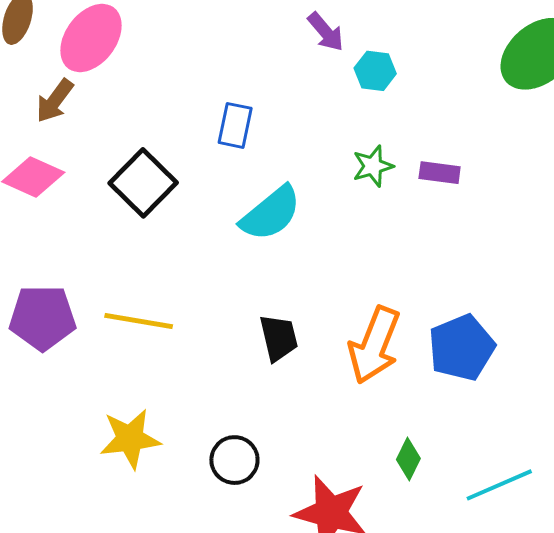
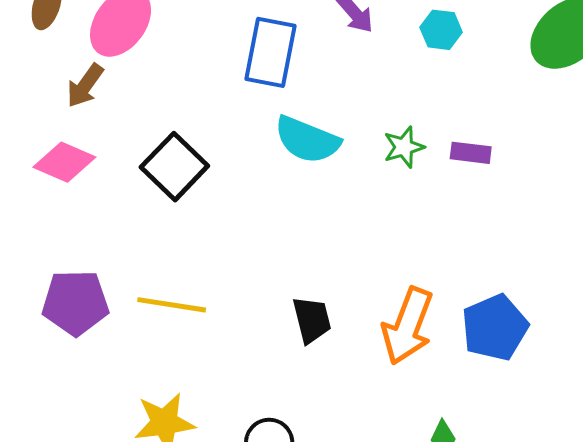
cyan hexagon: (375, 71) -> (441, 30), moved
blue rectangle: (235, 125) -> (271, 52), moved, size x1.5
cyan semicircle: (271, 213) -> (307, 140), moved, turned 62

